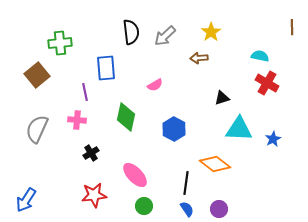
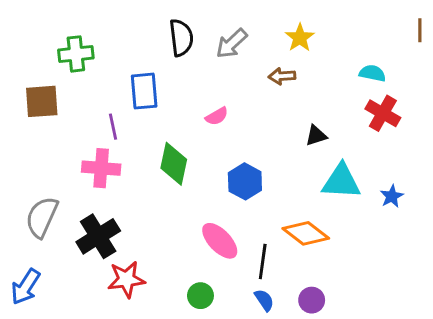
brown square: (37, 75) -> (42, 101), turned 35
pink cross: (77, 120) -> (101, 168), size x1.4
gray semicircle: (37, 129) -> (42, 217), moved
black cross: (91, 153) -> (98, 236), moved, size x1.8
pink ellipse: (135, 175) -> (220, 241), moved

